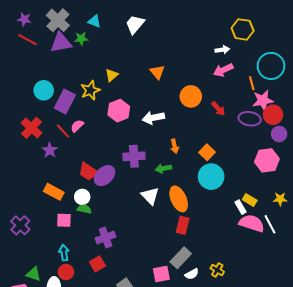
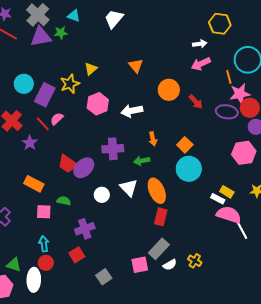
white circle: (82, 197) -> (102, 195), moved
white rectangle: (241, 207) -> (218, 199), turned -32
white line: (270, 224) -> (242, 230), moved

